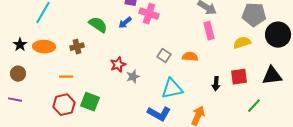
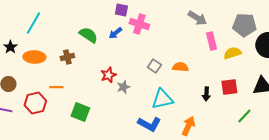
pink rectangle: (209, 31) -> (211, 41), moved
black star: (20, 45) -> (10, 47), moved
red hexagon: (64, 105) -> (35, 103), moved

